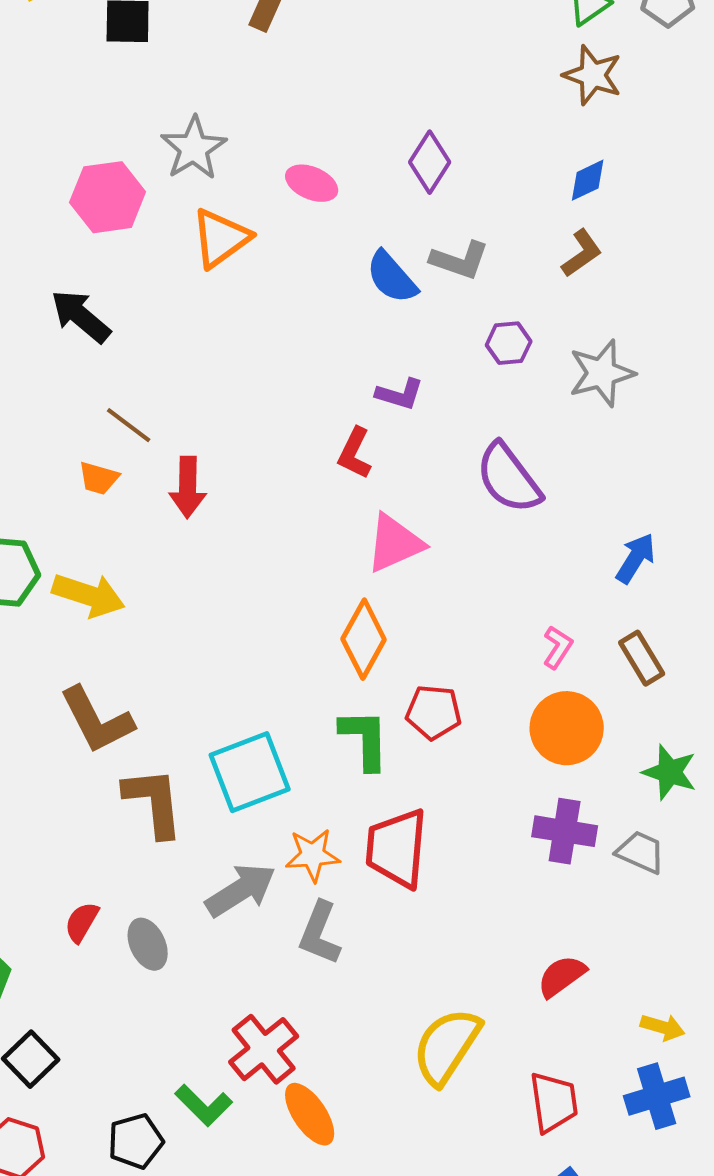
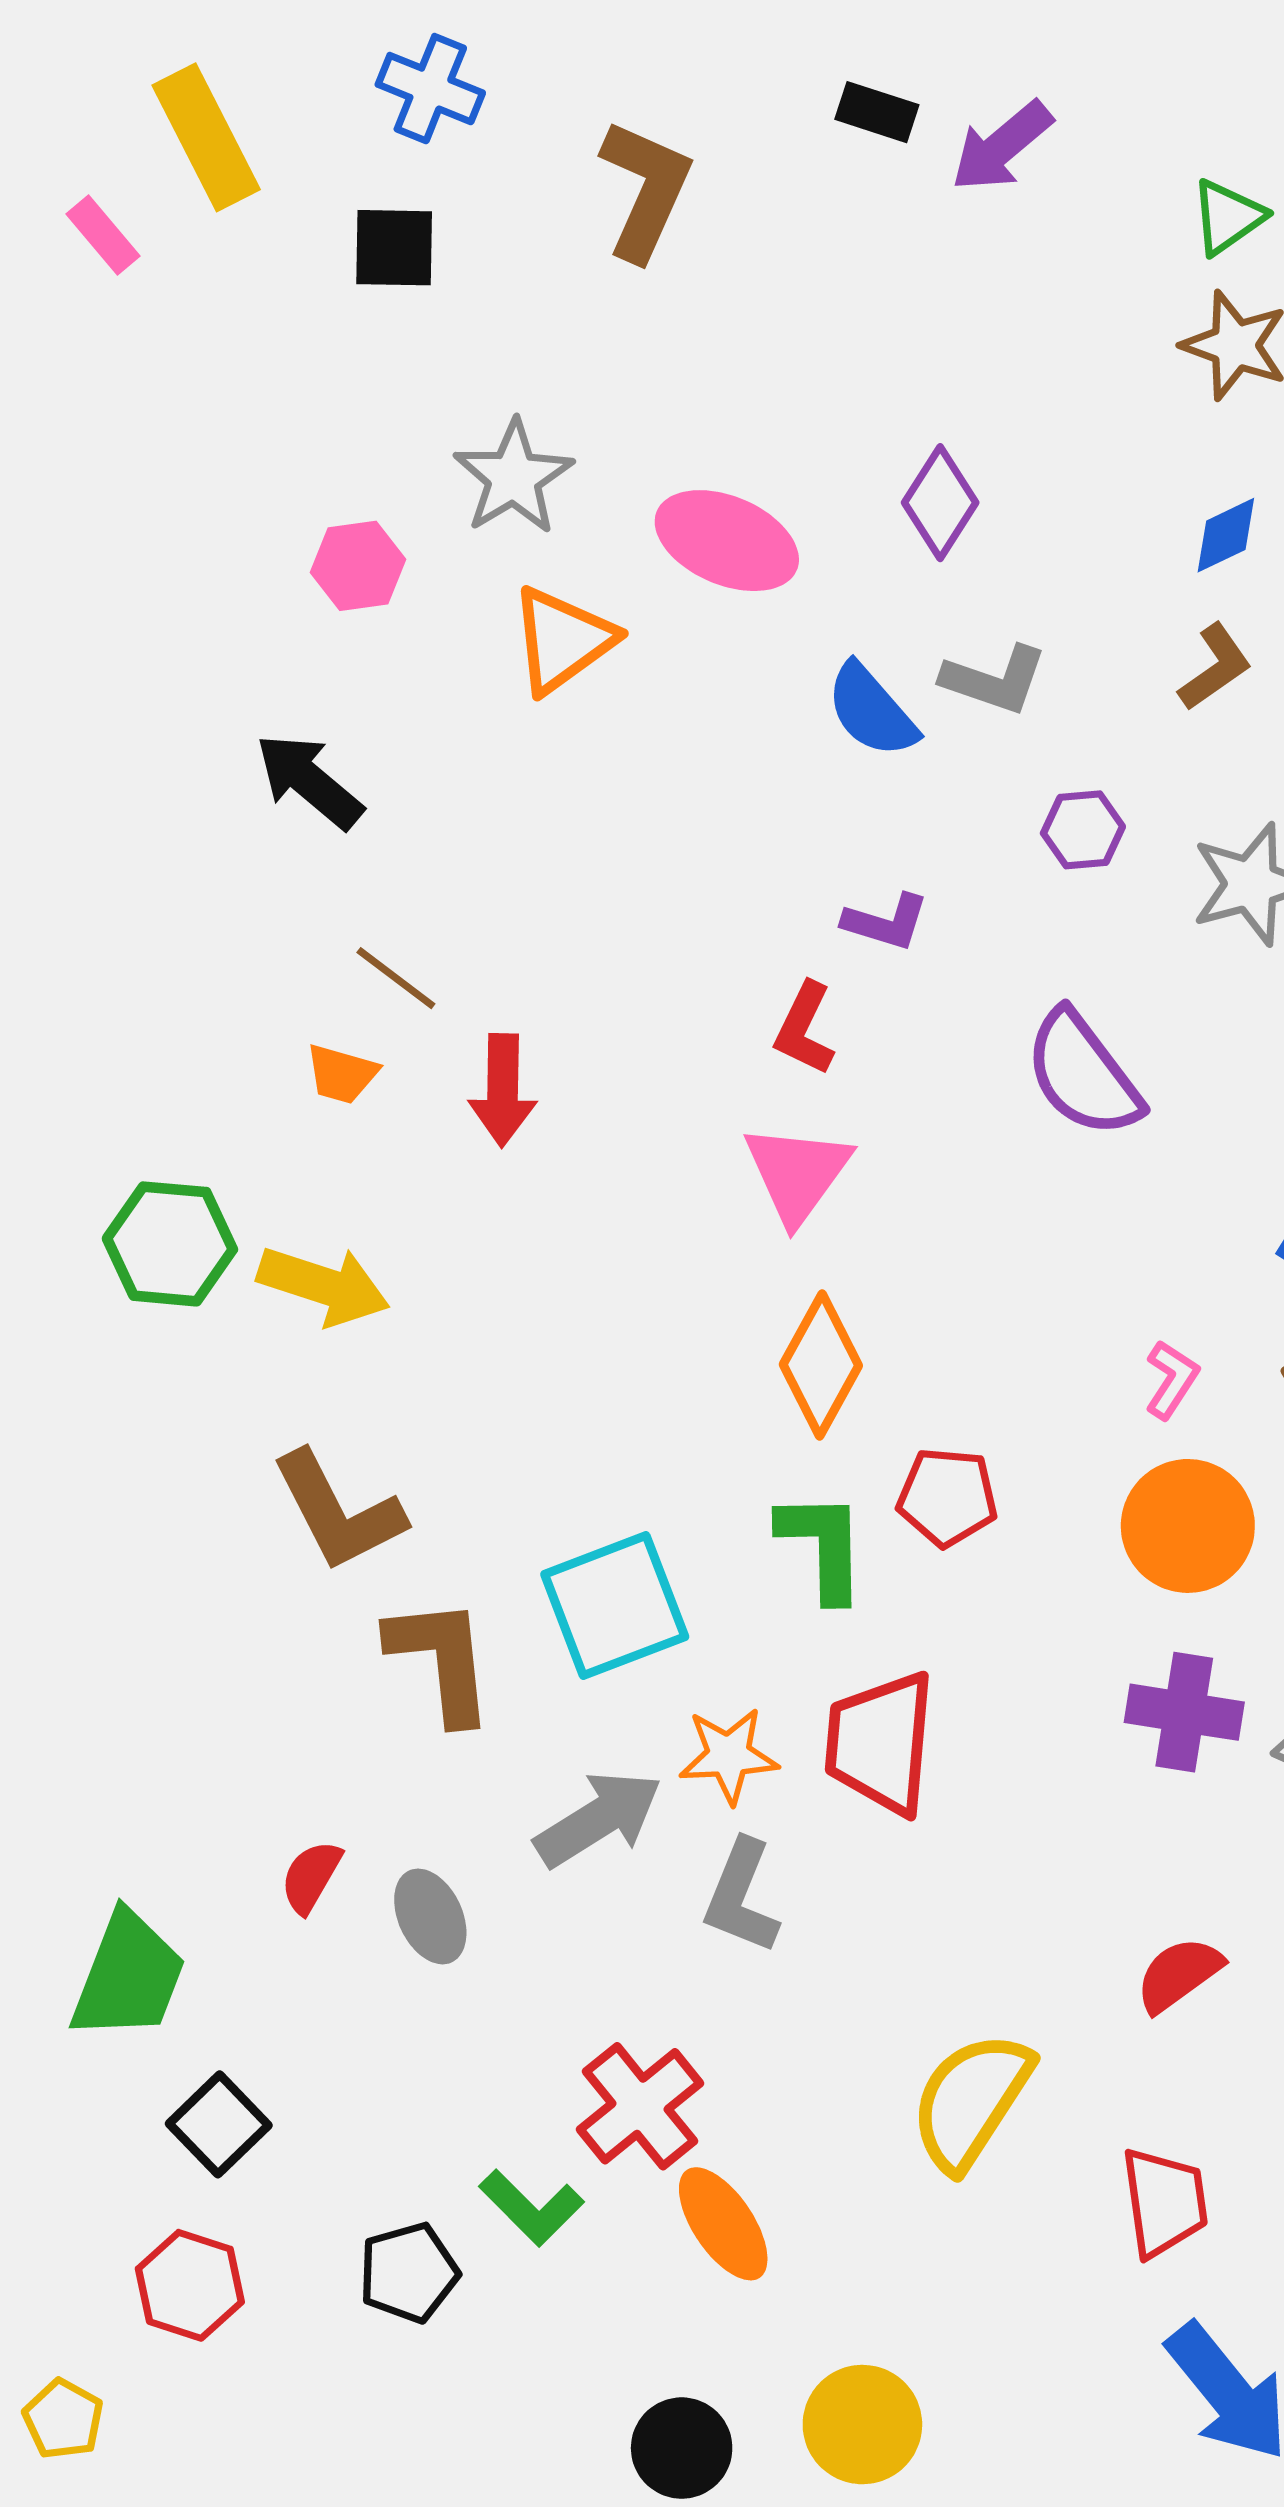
pink ellipse: (312, 183) -> (727, 541), size x1.5
pink hexagon: (108, 197) -> (358, 566), size x0.7
pink triangle: (395, 543) -> (797, 1173), moved, turned -30

